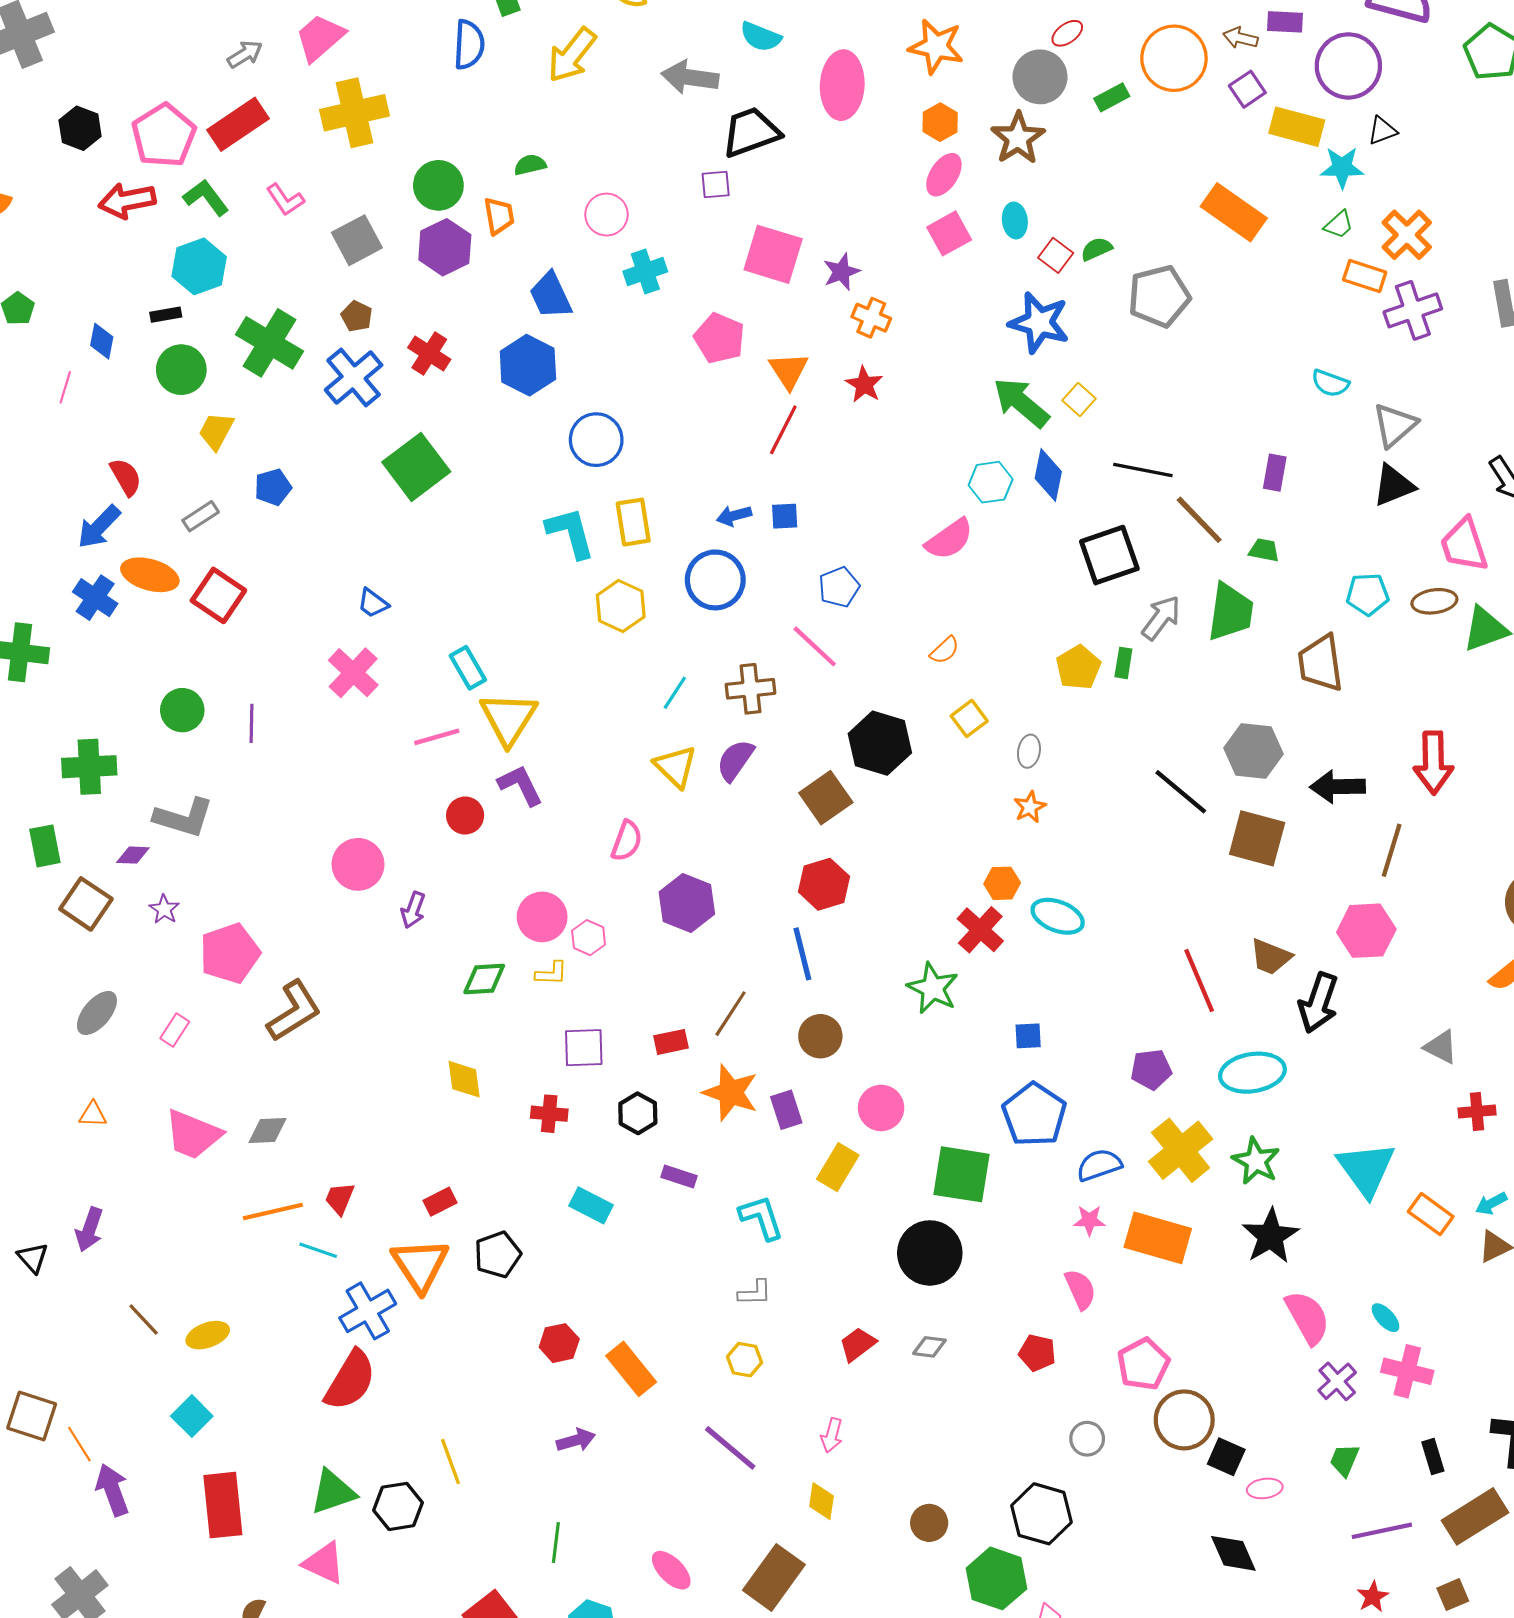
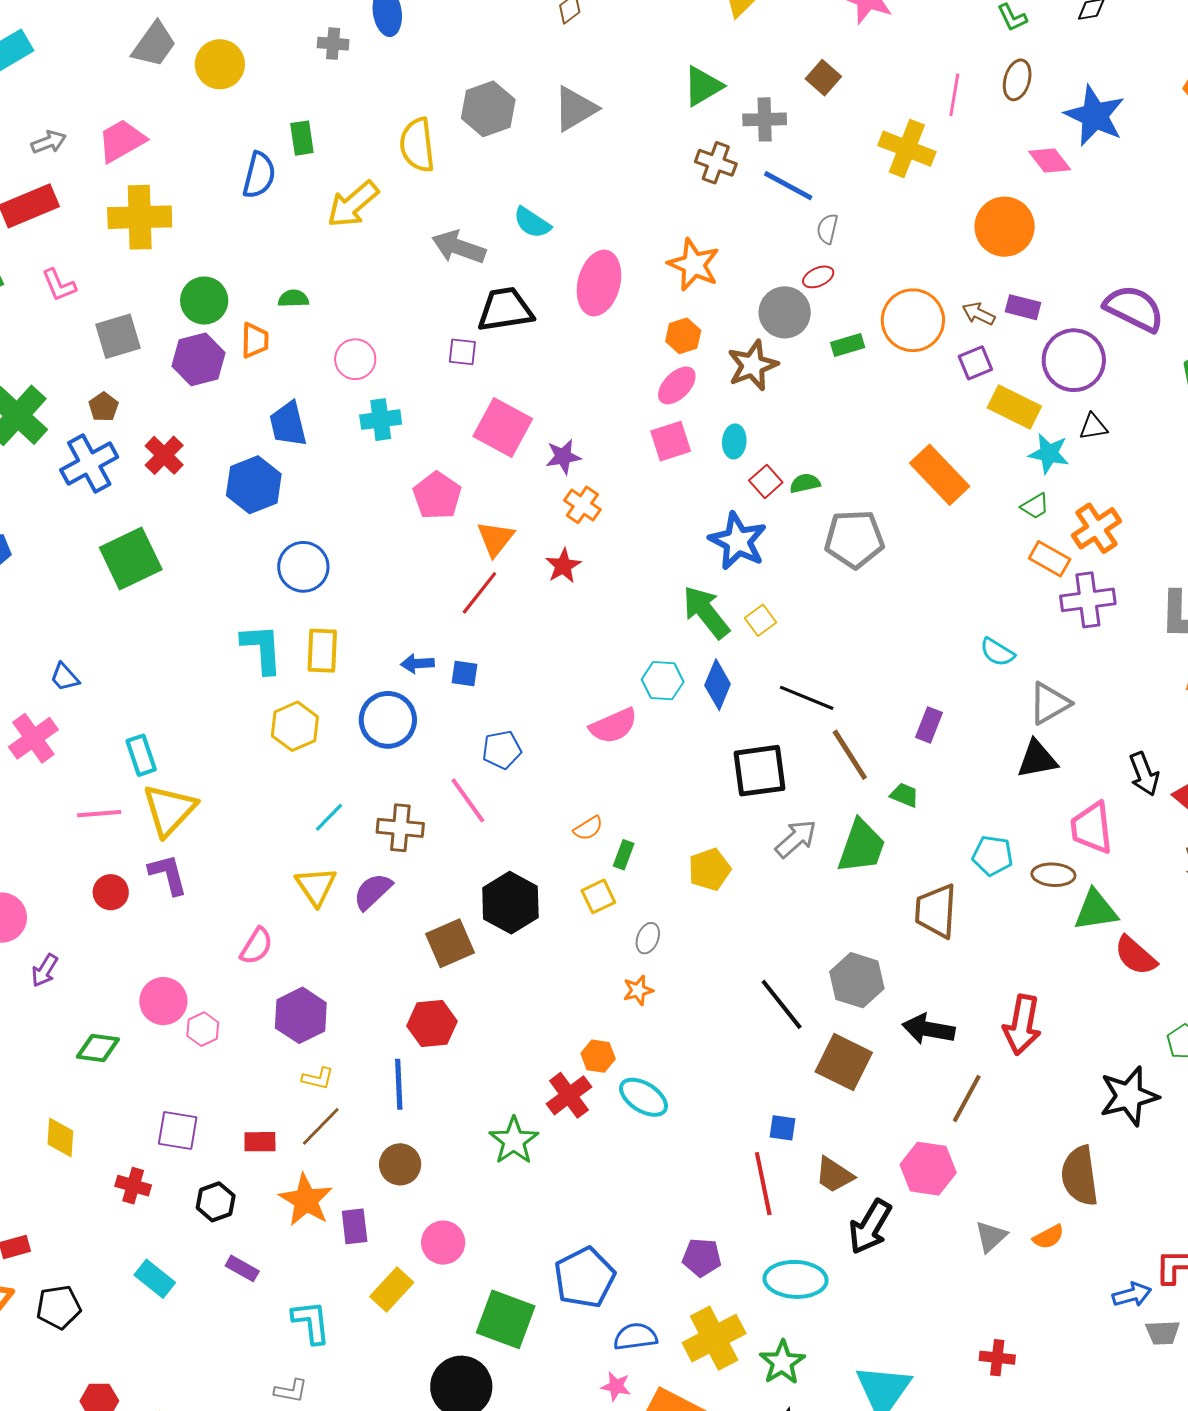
green rectangle: (1123, 663) -> (624, 855), moved
yellow L-shape: (551, 973) -> (318, 1078), moved
blue square: (1028, 1036) -> (783, 1128), moved
gray triangle: (1441, 1047) -> (991, 1236), moved, turned 39

